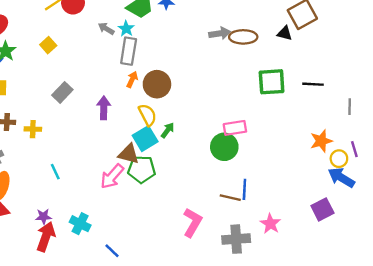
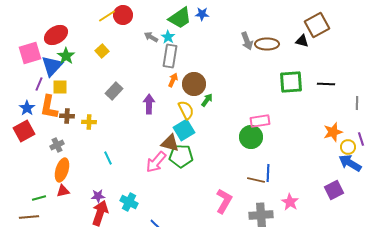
gray arrow: (220, 33) -> (247, 41), turned 78
green arrow: (168, 130) -> (207, 100), moved

